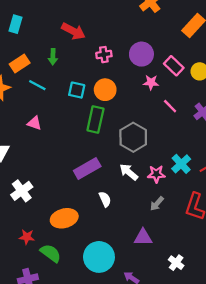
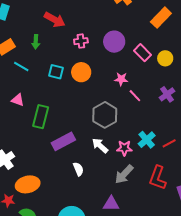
pink star: (151, 82) -> (121, 79), moved
pink line: (170, 106) -> (135, 96), moved
green rectangle: (95, 119) -> (41, 117), moved
gray arrow: (157, 204) -> (124, 174), size x1.5
orange ellipse: (64, 218) -> (28, 184), moved

